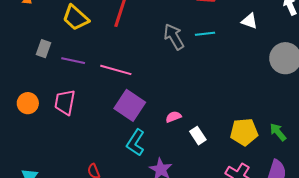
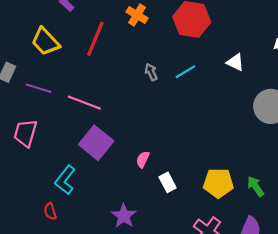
cyan line: (205, 34) -> (185, 72), turned -30
gray arrow: (174, 37) -> (151, 72), size x0.6
pink semicircle: (173, 117) -> (143, 159), turned -49
cyan L-shape: (136, 143) -> (65, 180), moved

